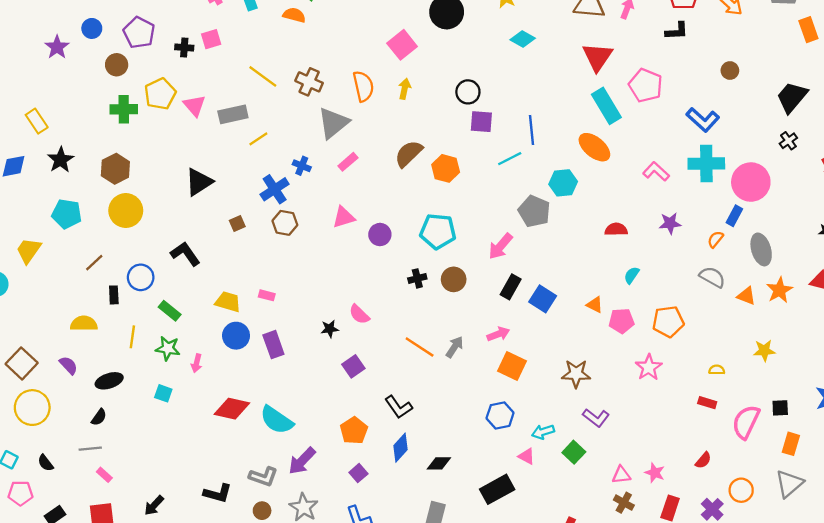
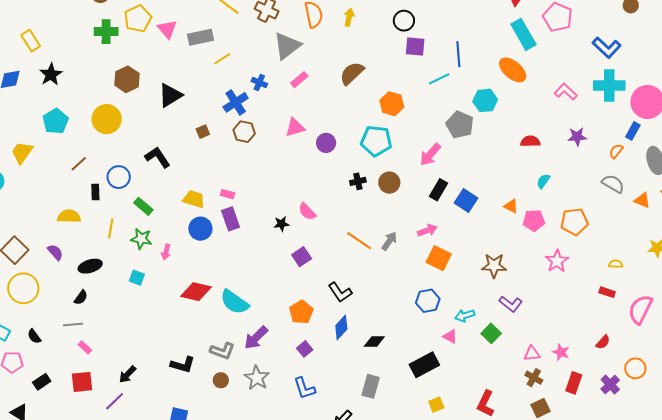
orange hexagon: (446, 168) -> (392, 104), moved
brown hexagon: (115, 169) -> (127, 79), moved
cyan pentagon: (67, 214) -> (56, 121), turned 30
purple rectangle: (273, 345) -> (231, 219), moved

